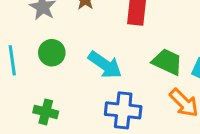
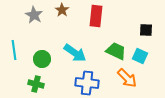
green circle: (52, 53) -> (42, 59), moved

